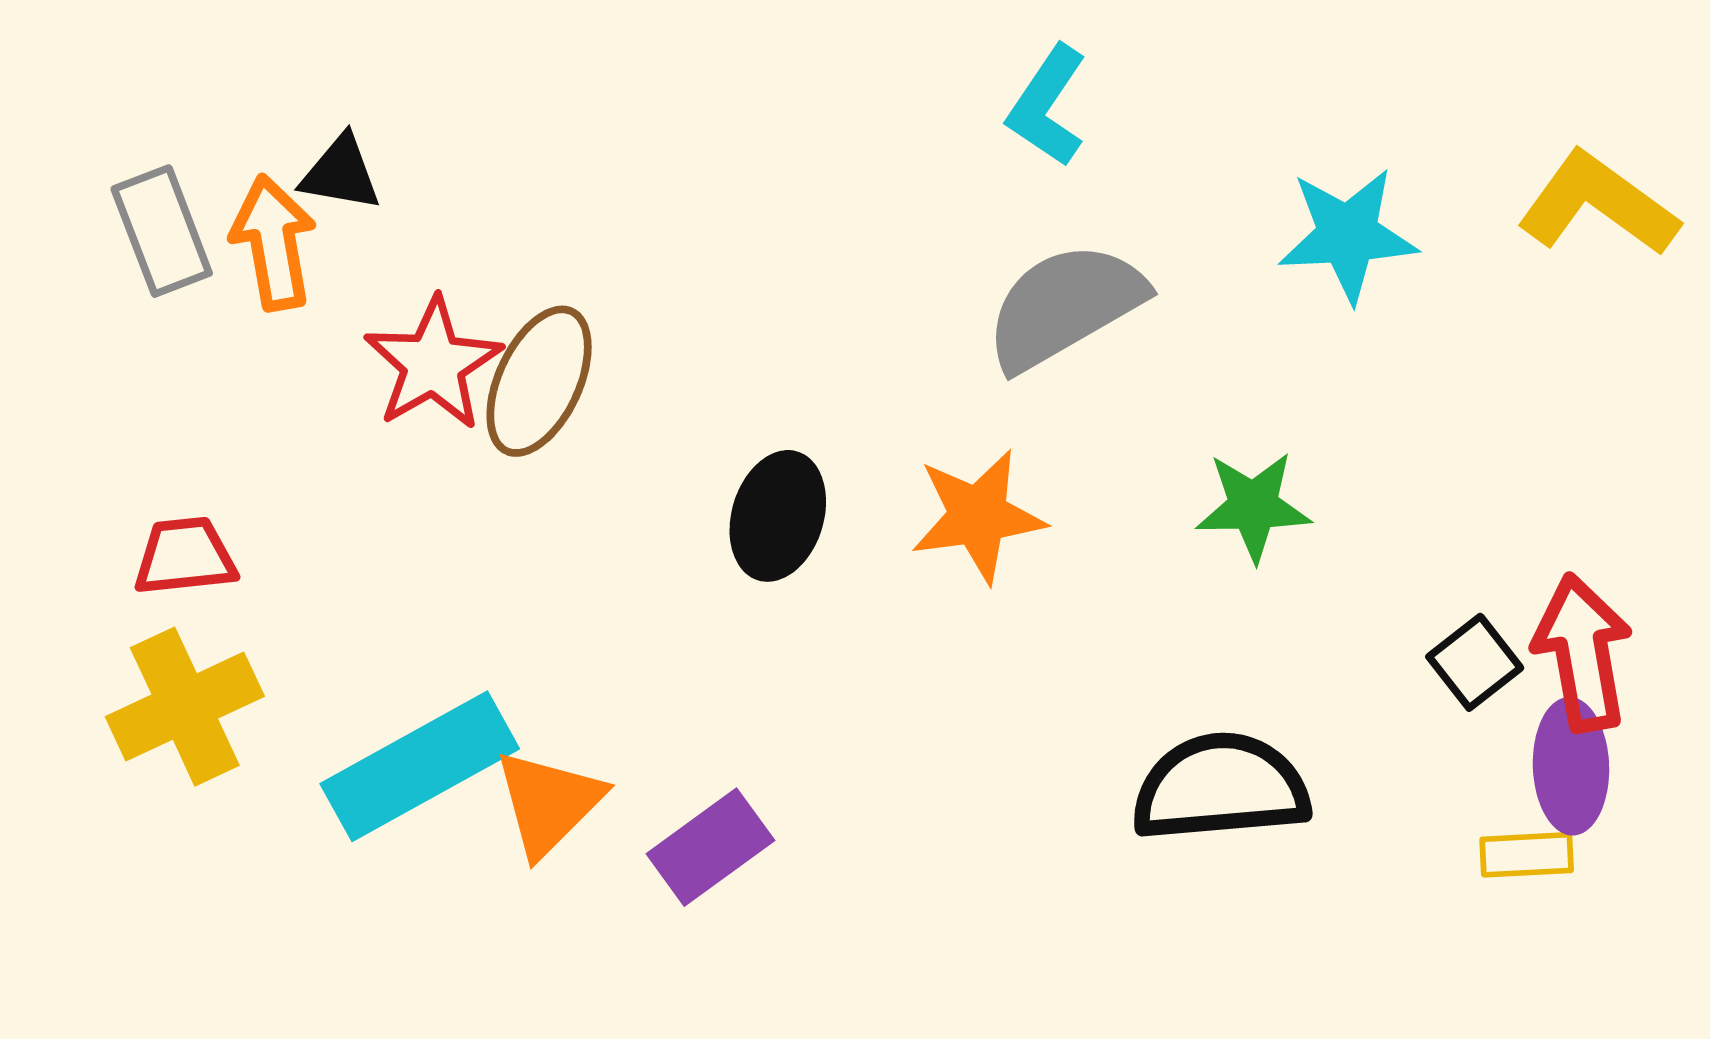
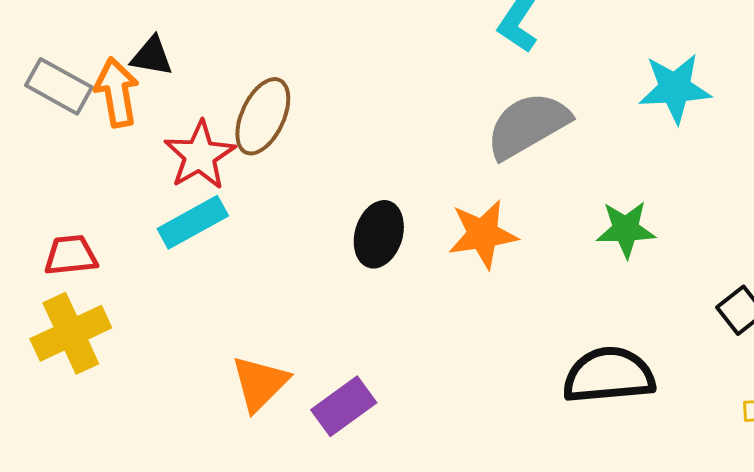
gray rectangle: (162, 231) -> (59, 86), turned -40
brown ellipse: (539, 381) -> (263, 116), moved
cyan rectangle: (420, 766) -> (193, 222), moved, size x0.7

